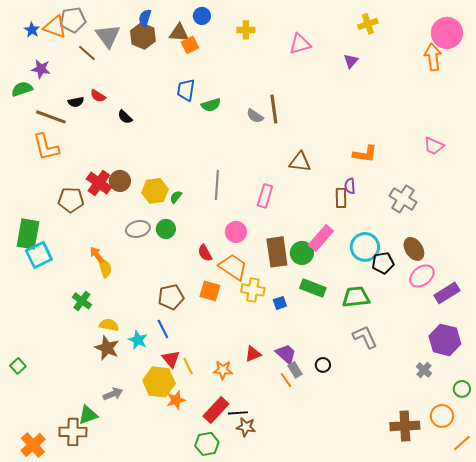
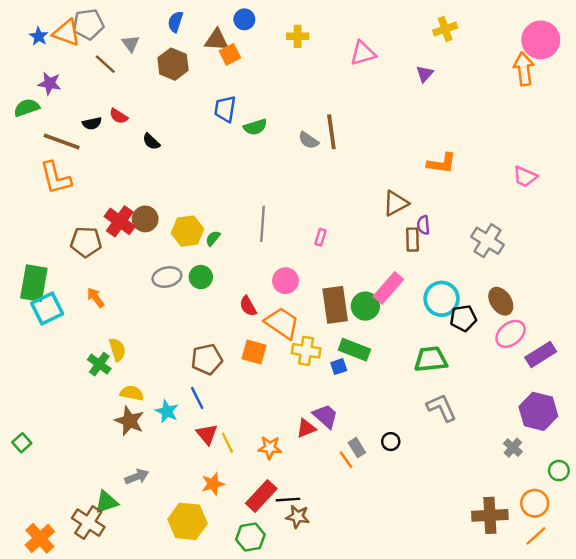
gray triangle: (108, 36) -> (131, 44), size x0.6
brown hexagon: (143, 36) -> (173, 64), moved
orange L-shape: (365, 154) -> (442, 163), moved
brown triangle: (300, 162) -> (396, 203), moved, turned -35
pink rectangle: (265, 196) -> (321, 237), size x0.6
orange arrow: (97, 255) -> (96, 298), moved
yellow semicircle: (105, 268) -> (117, 350), moved
green rectangle: (313, 288) -> (354, 350), moved
purple trapezoid: (286, 354) -> (325, 416), moved
yellow hexagon: (159, 382) -> (187, 521), moved
brown cross: (73, 432) -> (88, 523), turned 32
orange line: (462, 443) -> (536, 536), moved

